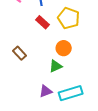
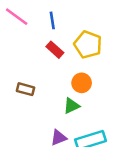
brown rectangle: (20, 53) -> (25, 89), turned -32

